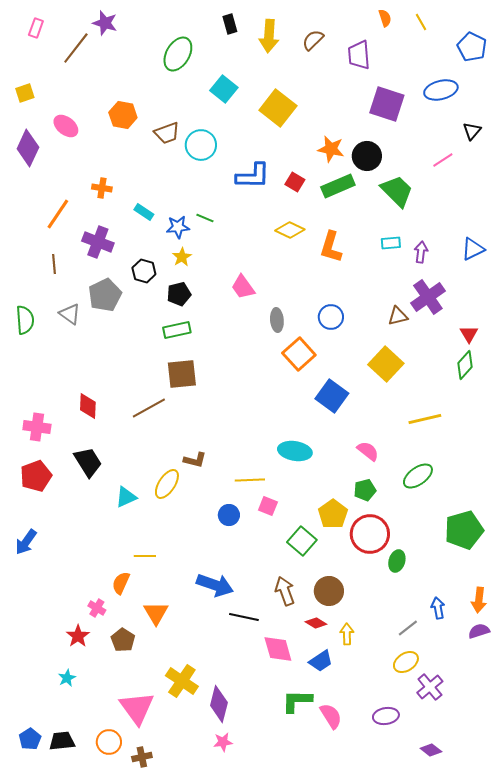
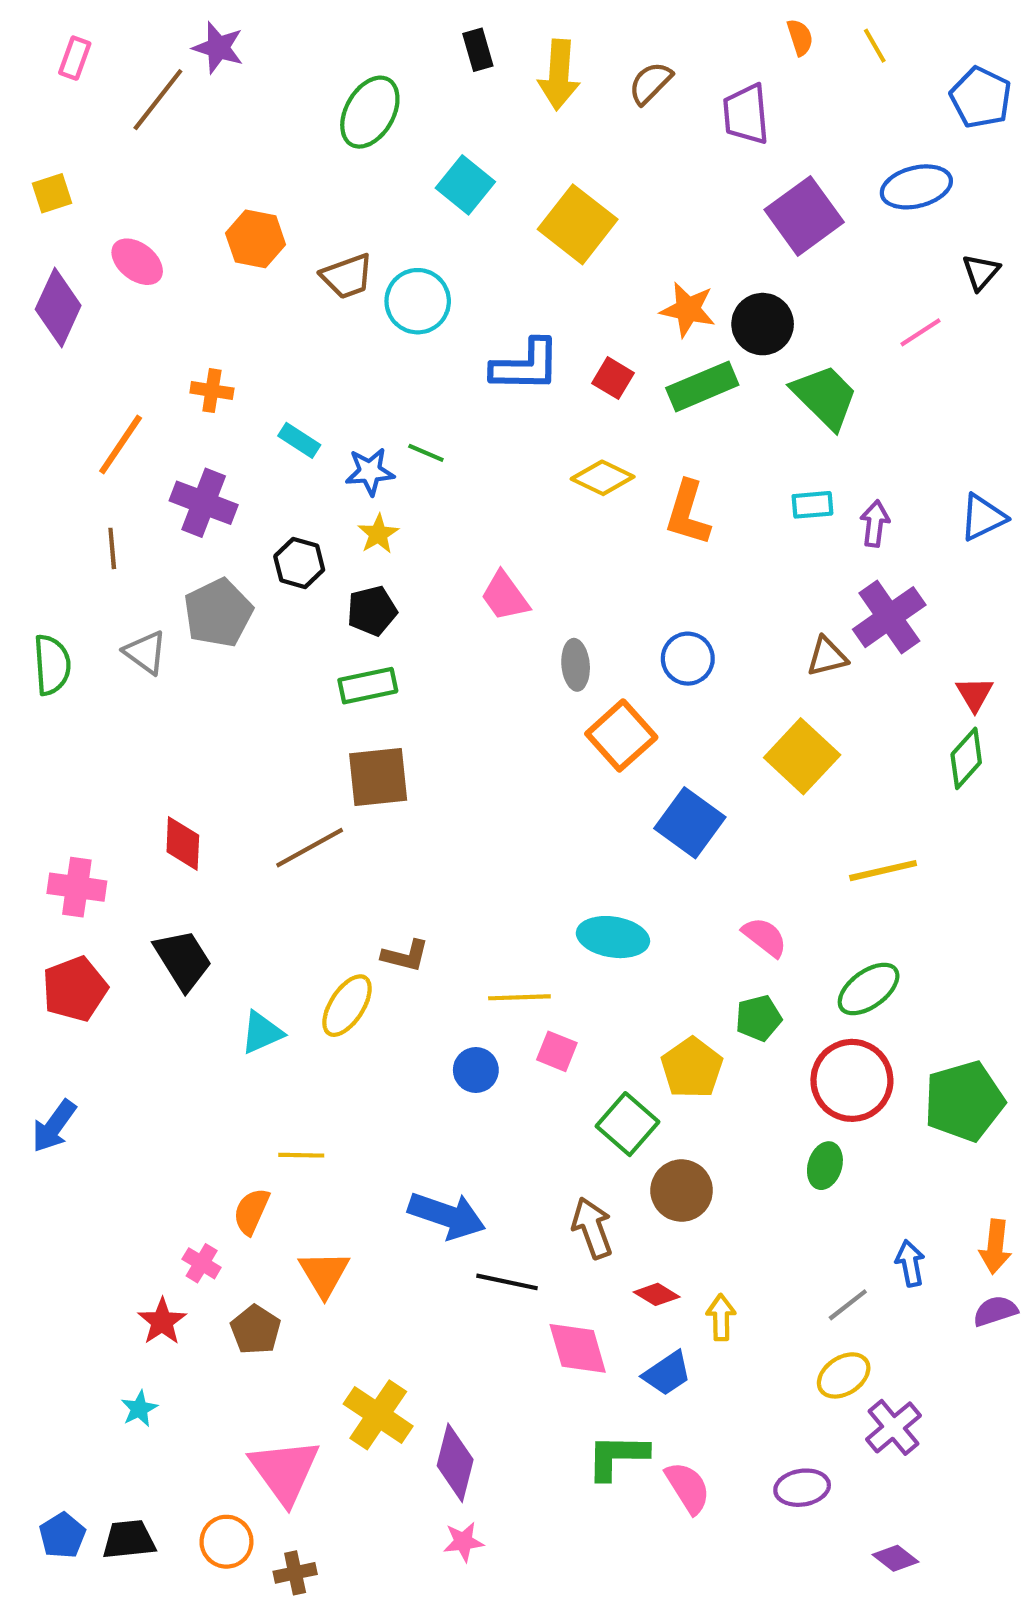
purple square: (387, 104) -> (804, 216), turned 36
red circle: (370, 534) -> (852, 1080), moved
brown circle: (329, 591) -> (682, 1191), moved

